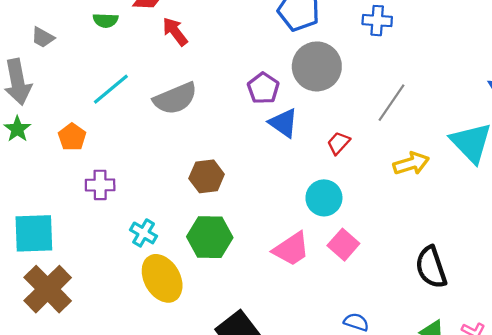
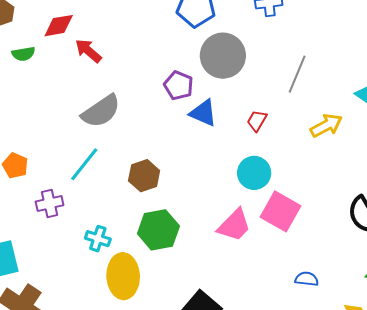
cyan line: (111, 89) -> (84, 164), moved
pink square: (343, 245) -> (280, 211), size x1.4
yellow ellipse: (162, 278) -> (123, 276), turned 39

